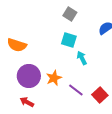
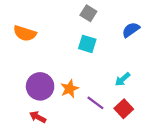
orange semicircle: (17, 45) -> (25, 33), moved
cyan arrow: (82, 58) -> (123, 79), moved, turned -104

